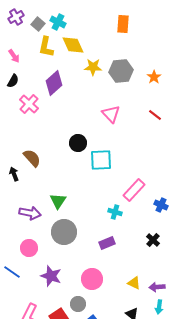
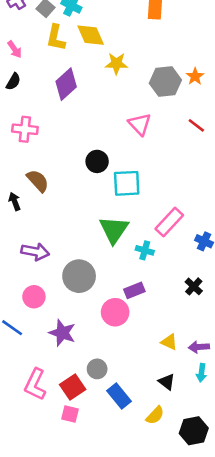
gray hexagon: (121, 71) -> (165, 82), moved
pink cross: (29, 104) -> (25, 129), moved, turned -36
green triangle: (58, 201) -> (114, 230), moved, size x1.4
pink circle: (92, 279) -> (115, 312), moved

